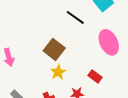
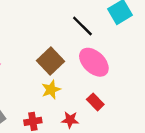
pink ellipse: (109, 42) -> (94, 62), moved, turned -30

